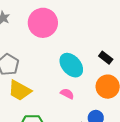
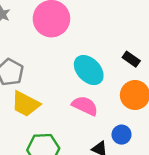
pink semicircle: (67, 94) -> (85, 106), size x1.5

